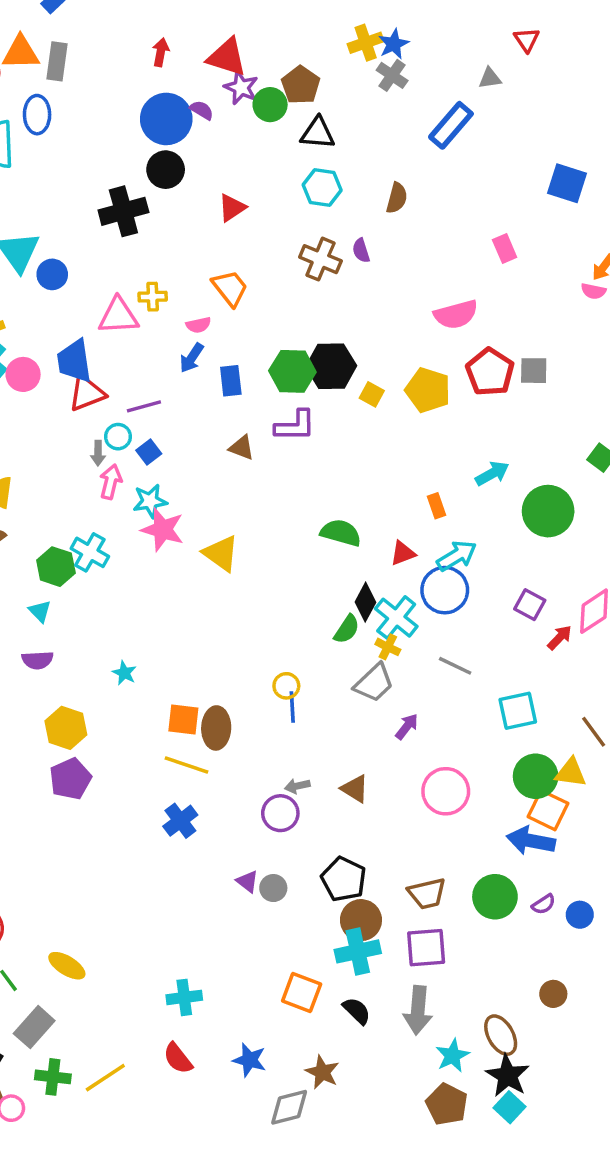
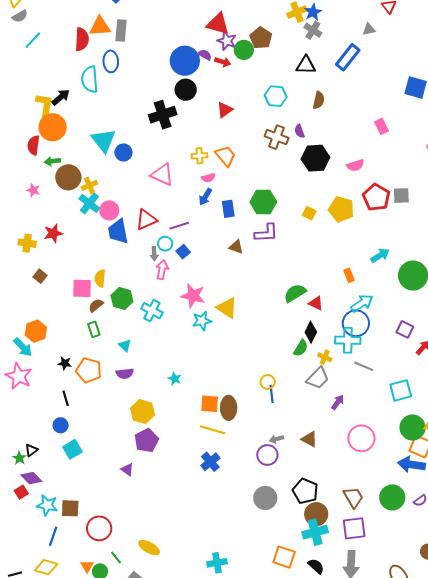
red arrow: (161, 52) -> (223, 62), moved, turned 98
black triangle: (318, 133) -> (306, 65), moved
yellow cross: (153, 297) -> (199, 156), moved
pink semicircle: (456, 314) -> (355, 165), size x0.7
pink triangle: (118, 316) -> (162, 175), turned 30
blue trapezoid: (74, 361) -> (118, 231), moved
black hexagon: (331, 366) -> (315, 158), moved
cyan star: (150, 501) -> (202, 321), moved
green semicircle: (341, 533) -> (295, 293), turned -45
red triangle: (403, 553) -> (316, 303), moved, turned 49
green hexagon: (56, 567) -> (122, 298), moved
cyan cross: (396, 618) -> (348, 340), moved, turned -35
purple triangle: (247, 882) -> (127, 470), moved
gray circle: (273, 888) -> (265, 498), size x1.5
brown trapezoid: (427, 894) -> (353, 497), turned -105

